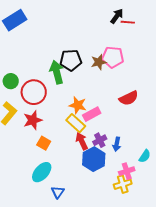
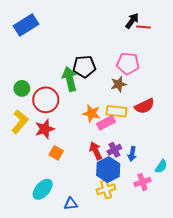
brown star: (99, 62) -> (119, 84), moved
yellow rectangle: (76, 123) -> (116, 111), moved, turned -36
cyan ellipse: (42, 172) -> (43, 189), moved
yellow cross: (123, 184) -> (106, 189), moved
blue triangle: (58, 192) -> (71, 204), turned 48

